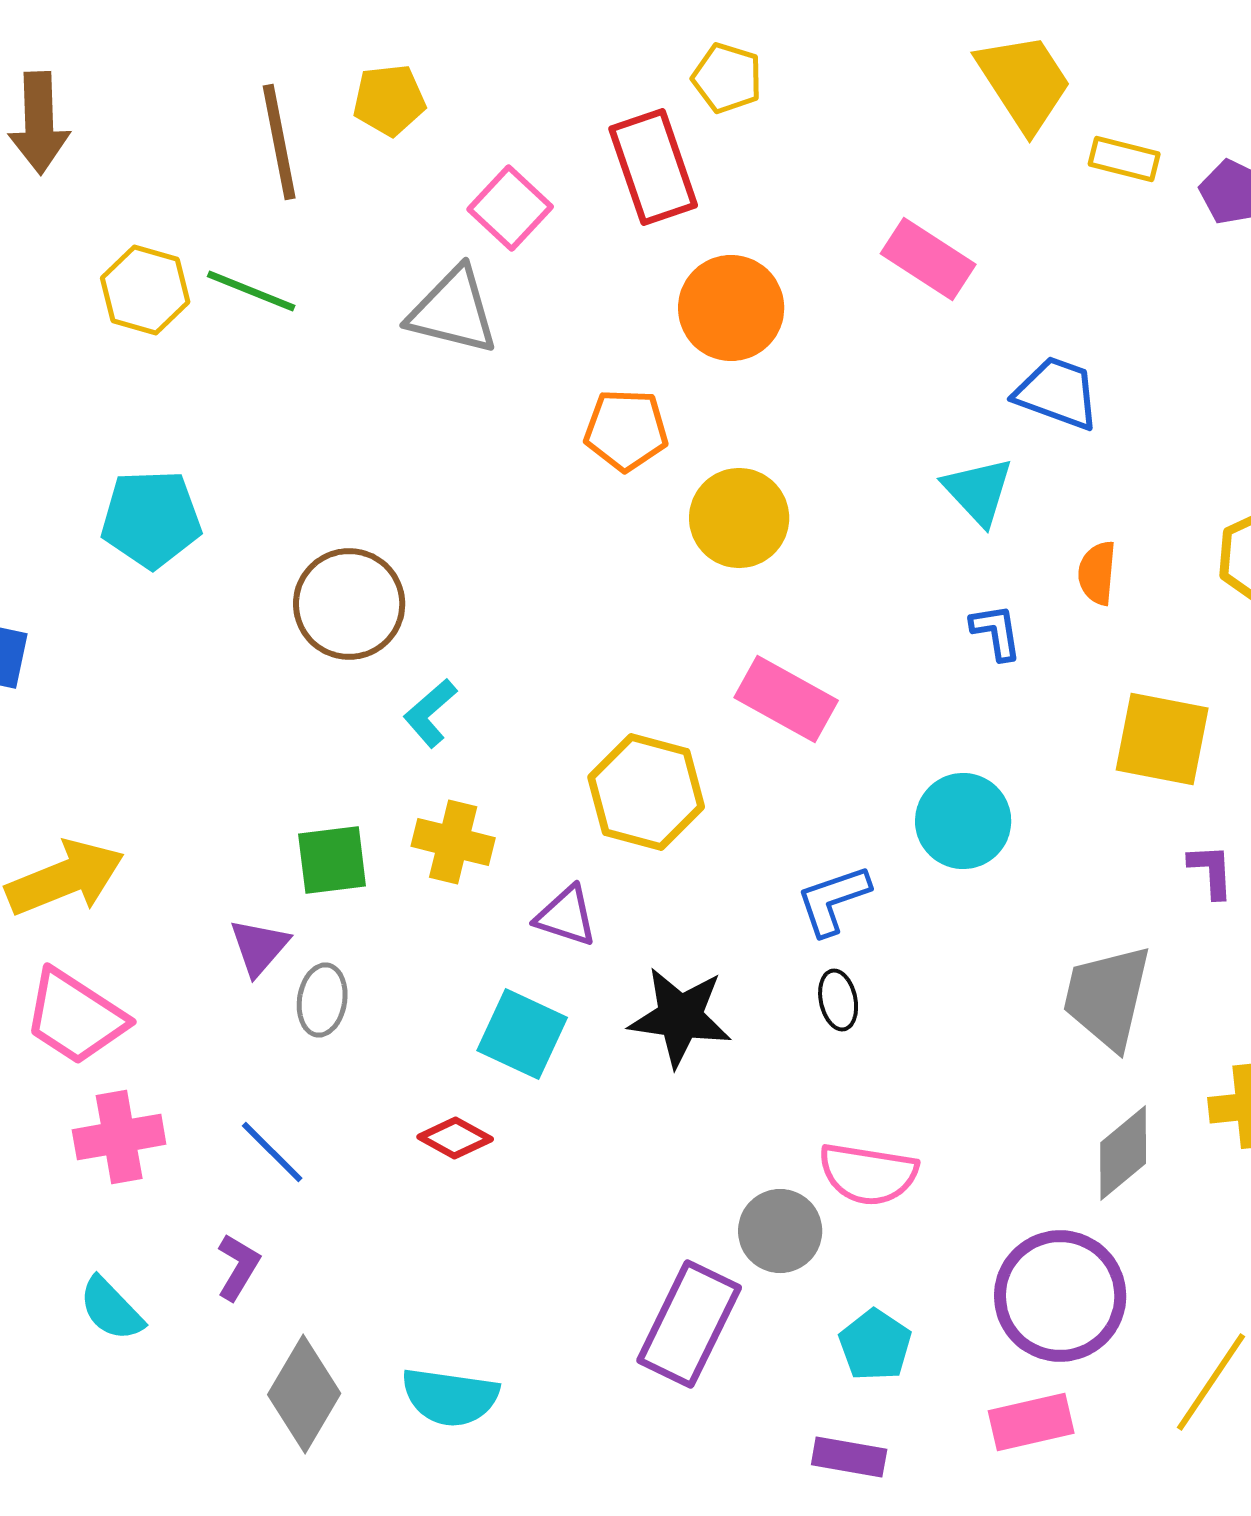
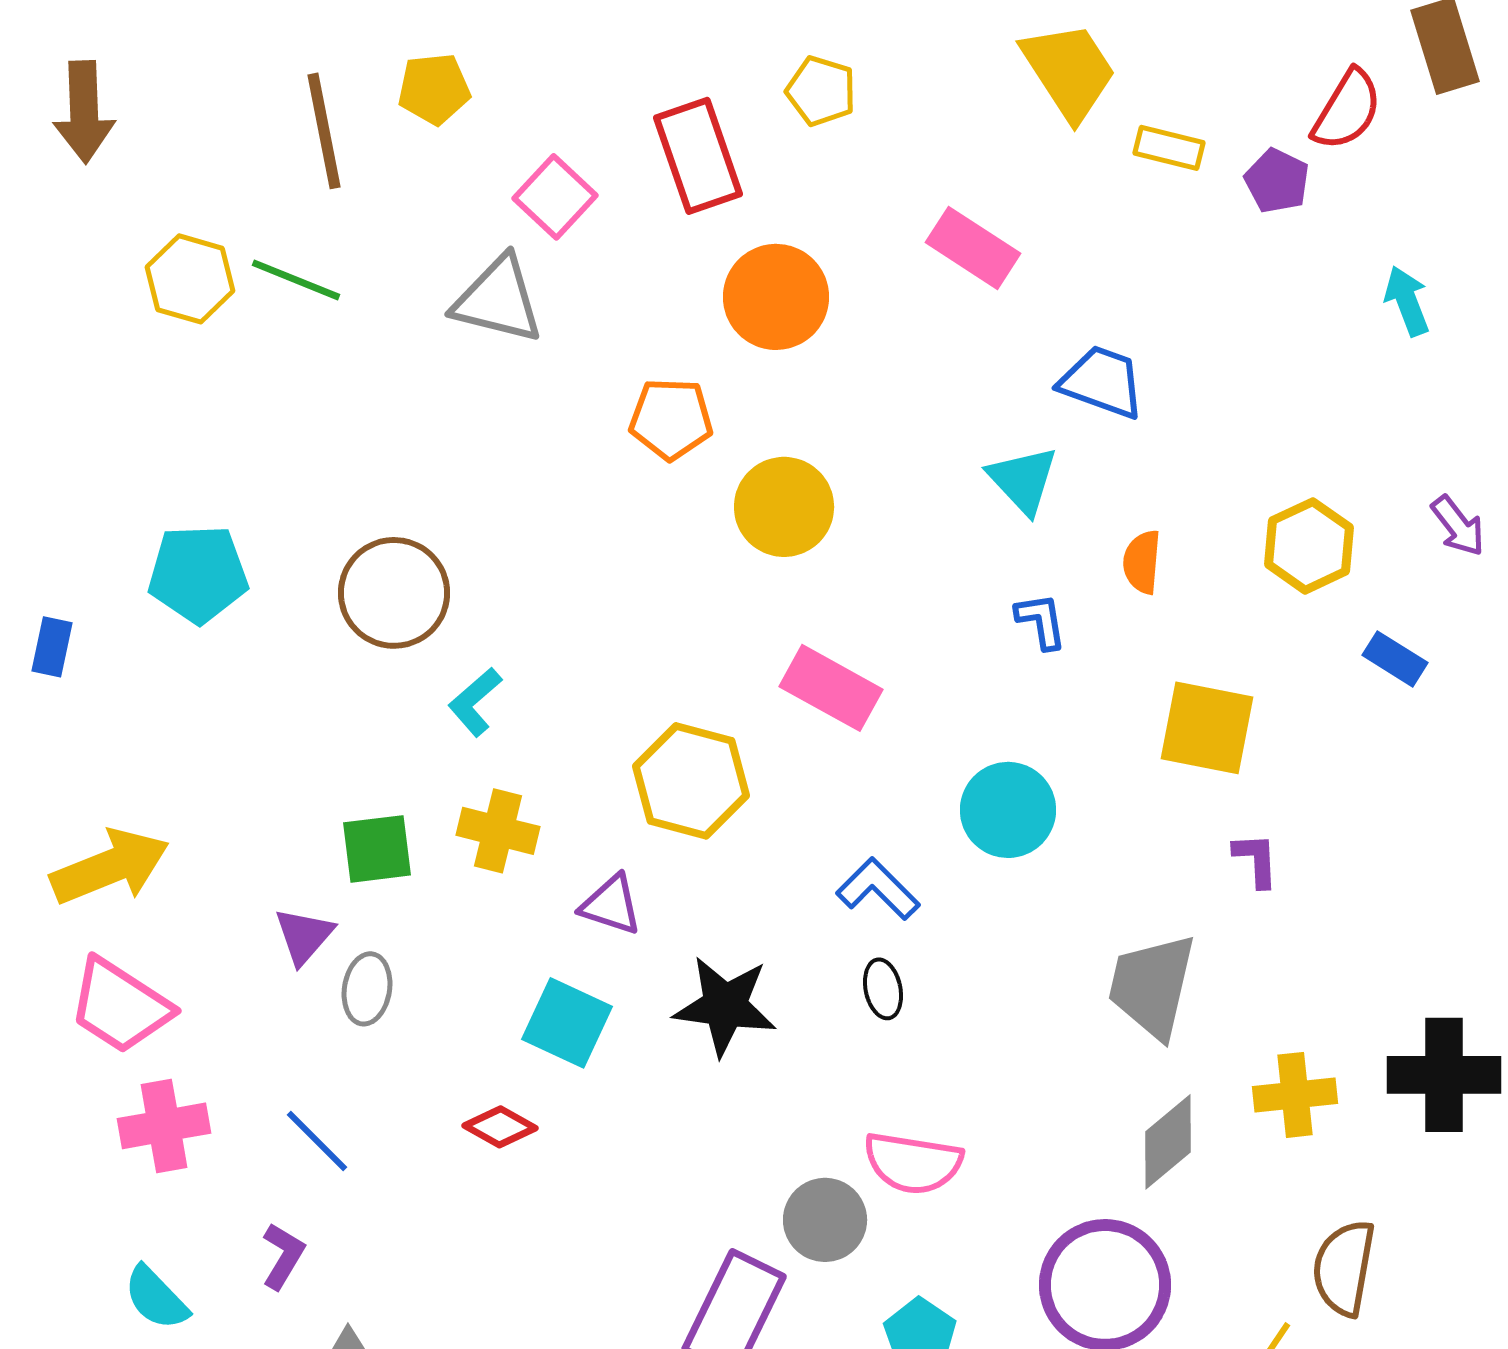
yellow pentagon: (727, 78) -> (821, 91), moved
cyan pentagon: (151, 519) -> (198, 574), moved
blue L-shape: (833, 900) -> (878, 889), turned 64

